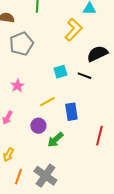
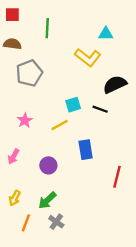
yellow L-shape: (73, 30) -> (88, 57), turned 85
yellow line: (47, 102) -> (60, 125), moved
green arrow: (55, 140) -> (47, 200), moved
gray cross: (45, 176) -> (56, 222), size x0.6

